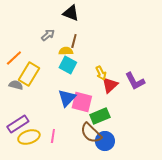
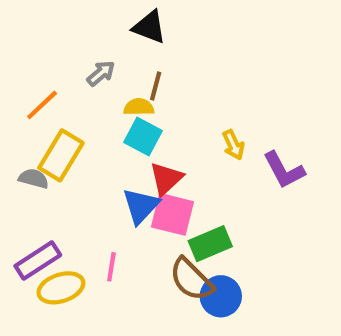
orange line: (14, 58) -> (42, 105), moved
yellow arrow: (101, 73) -> (233, 145), moved
red triangle: (110, 85) -> (166, 179), moved
pink line: (53, 136) -> (111, 267), moved

